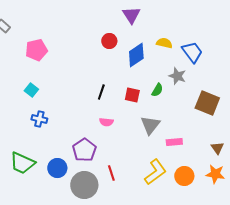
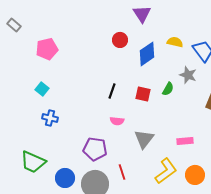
gray triangle: (150, 125) -> (144, 139), moved
purple pentagon: (84, 150) -> (95, 149), turned -30
blue circle: (57, 168) -> (65, 178), moved

